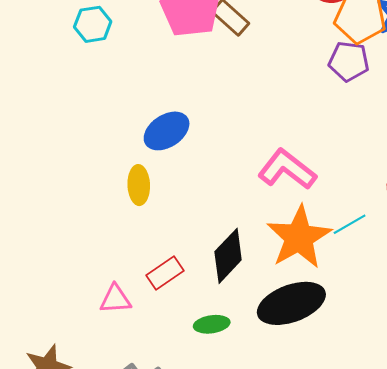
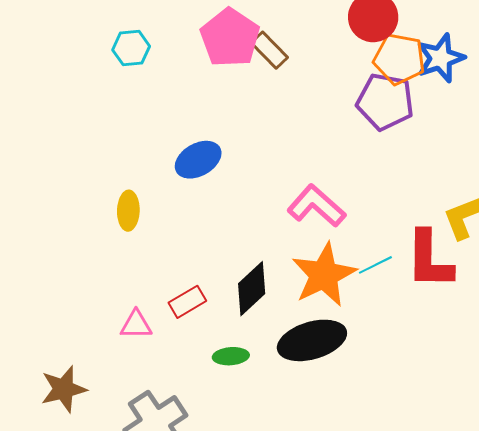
purple pentagon: (349, 61) -> (385, 102), size x1.4
yellow ellipse: (139, 185) -> (128, 211), moved

